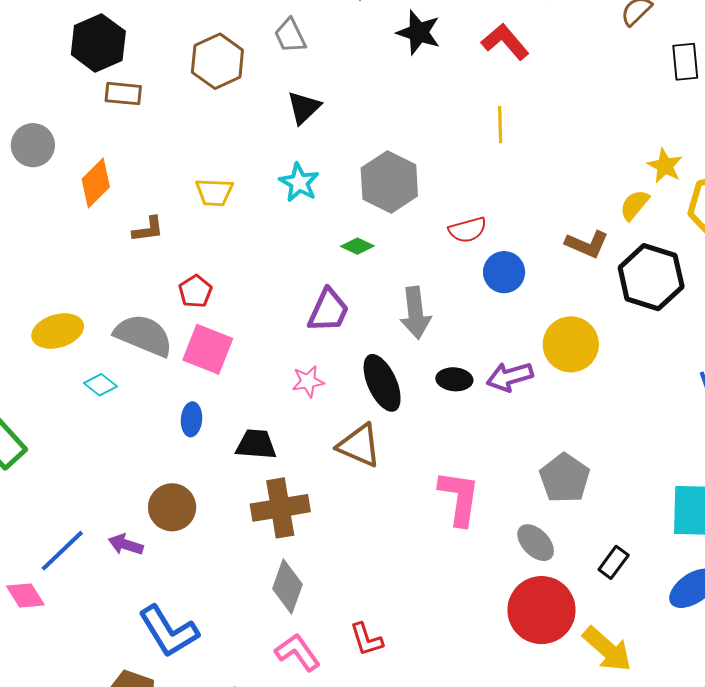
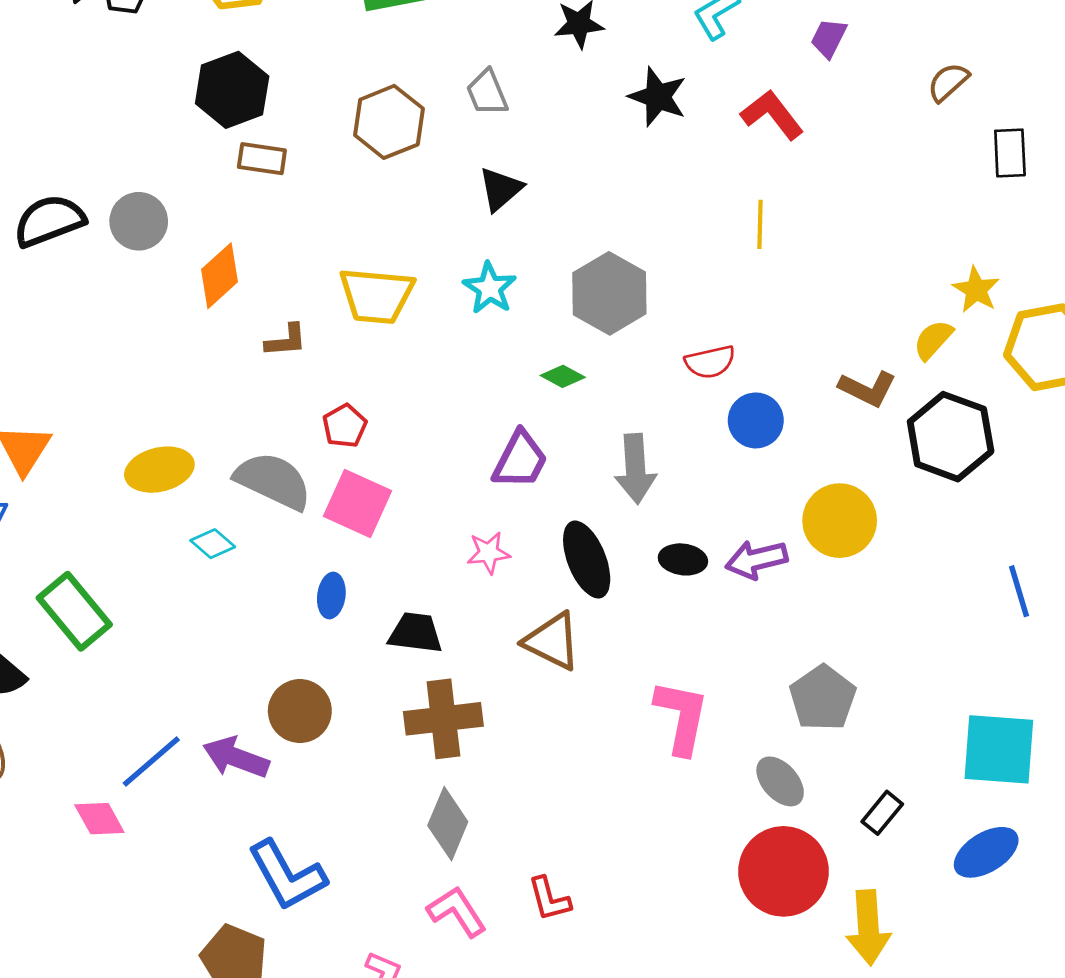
yellow trapezoid: (214, 192) -> (376, 296), size x1.5
purple arrow: (126, 545) -> (236, 757), size x1.4
yellow arrow: (607, 649) -> (868, 928), turned 42

